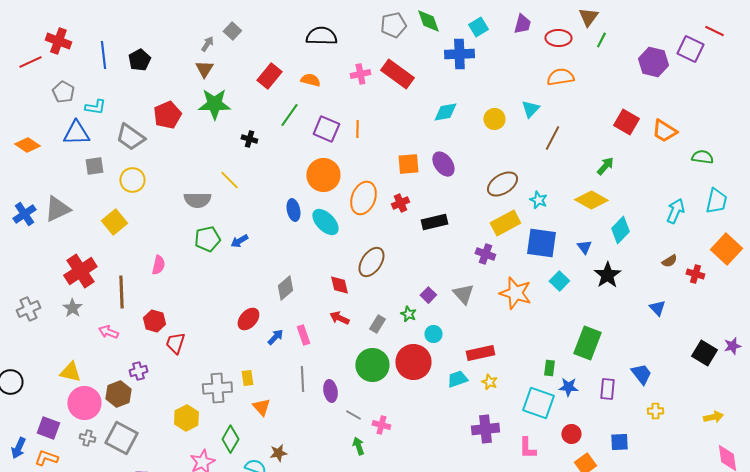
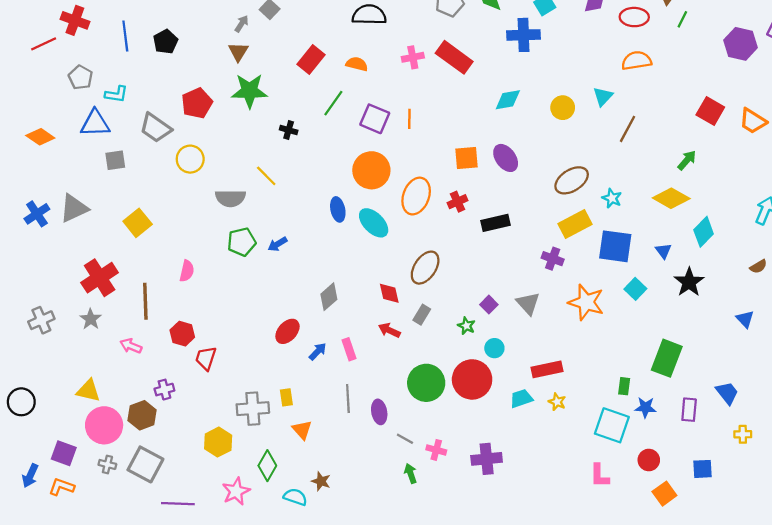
yellow circle: (132, 180) -> (190, 159), moved
gray rectangle: (377, 324) -> (422, 315), moved
purple cross: (485, 429) -> (487, 459), moved
brown star: (278, 453) -> (321, 481), turned 30

